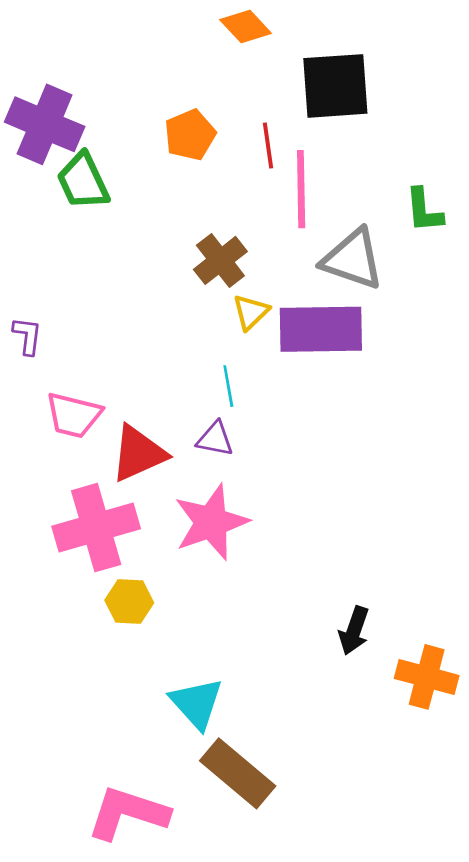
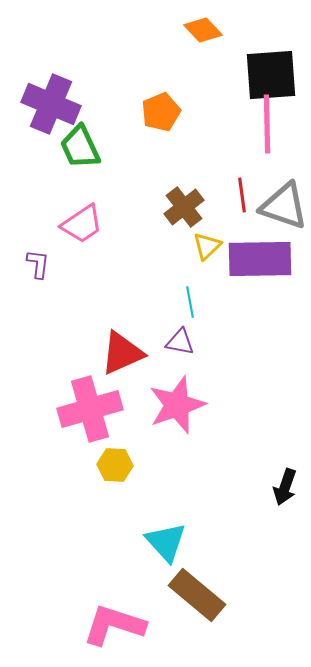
red line: (268, 145) -> (242, 195), moved
pink line: (301, 189) -> (267, 124), moved
pink trapezoid: (74, 415) -> (82, 224), moved, turned -48

